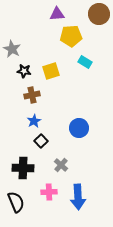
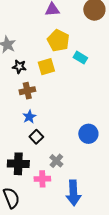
yellow pentagon: (71, 36) -> (58, 41), moved, turned 30
blue circle: (79, 128) -> (88, 134), moved
pink cross: (49, 192) -> (42, 179), moved

